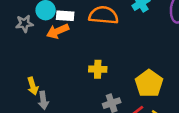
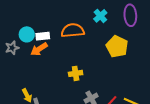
yellow pentagon: (149, 83) -> (117, 47), moved

